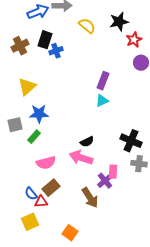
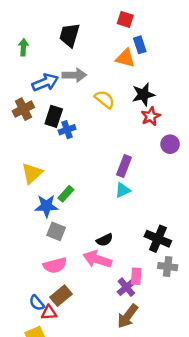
red star: (134, 40) -> (151, 116), moved
brown cross: (20, 46) -> (23, 109), moved
gray square: (15, 125) -> (56, 231), moved, turned 35
green rectangle: (34, 137) -> (66, 194), moved
brown arrow: (90, 198) -> (128, 316), moved, turned 70

